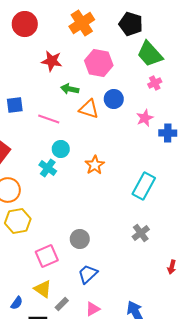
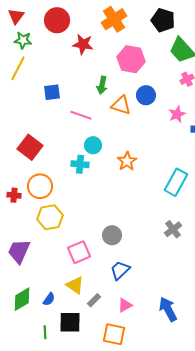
red star: (52, 61) -> (83, 44), moved
green arrow: (70, 89) -> (102, 85), turned -90
blue square: (15, 105) -> (52, 92), moved
cyan cross: (48, 168) -> (80, 164), turned -30

